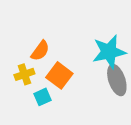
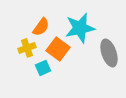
cyan star: (109, 52) -> (80, 28), moved

